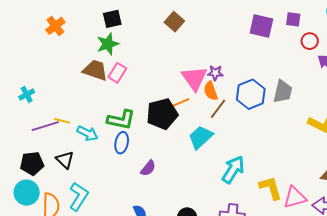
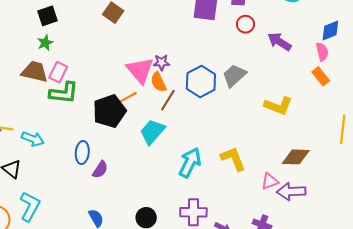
red circle: (310, 41) -> (245, 24), moved
green star: (108, 44) -> (45, 43), size x0.7
gray trapezoid: (283, 92) -> (234, 76), turned -140
green L-shape: (121, 120) -> (64, 93), moved
blue ellipse: (122, 143) -> (82, 152), moved
yellow L-shape: (271, 188) -> (233, 159), moved
pink triangle: (295, 197) -> (270, 181), moved, size x0.7

